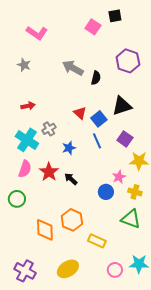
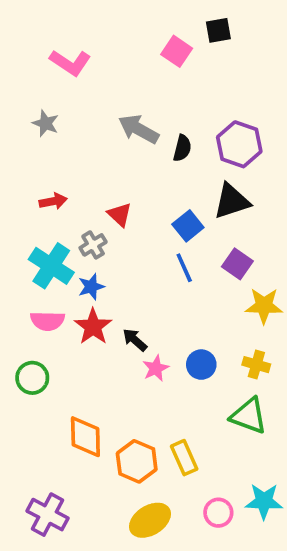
purple hexagon: (128, 61) -> (239, 144), moved
red triangle: (80, 113) -> (120, 215), moved
blue star: (69, 148) -> (91, 287), moved
pink semicircle: (25, 169) -> (47, 321), turned 72
pink star: (119, 177) -> (156, 368), moved
orange hexagon: (72, 220) -> (137, 461), moved
yellow rectangle: (97, 241) -> (184, 458), turned 42
yellow ellipse: (68, 269) -> (150, 520), moved

